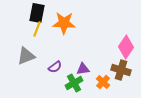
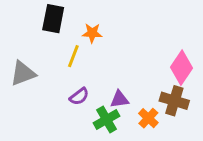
orange star: (64, 23) -> (92, 33), size x0.6
yellow line: (37, 29) -> (73, 56), moved
gray triangle: (26, 56) -> (23, 73), moved

